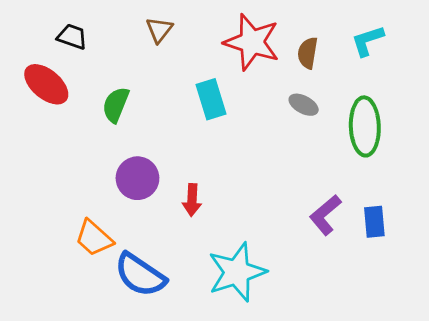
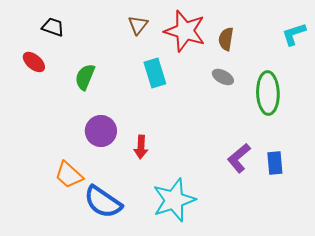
brown triangle: (159, 30) -> (138, 25), moved
cyan L-shape: (368, 41) -> (294, 34), moved
red ellipse: (46, 84) -> (34, 62), size x0.7

